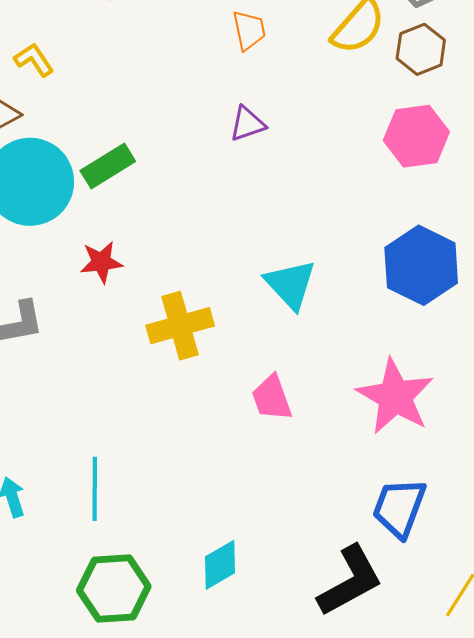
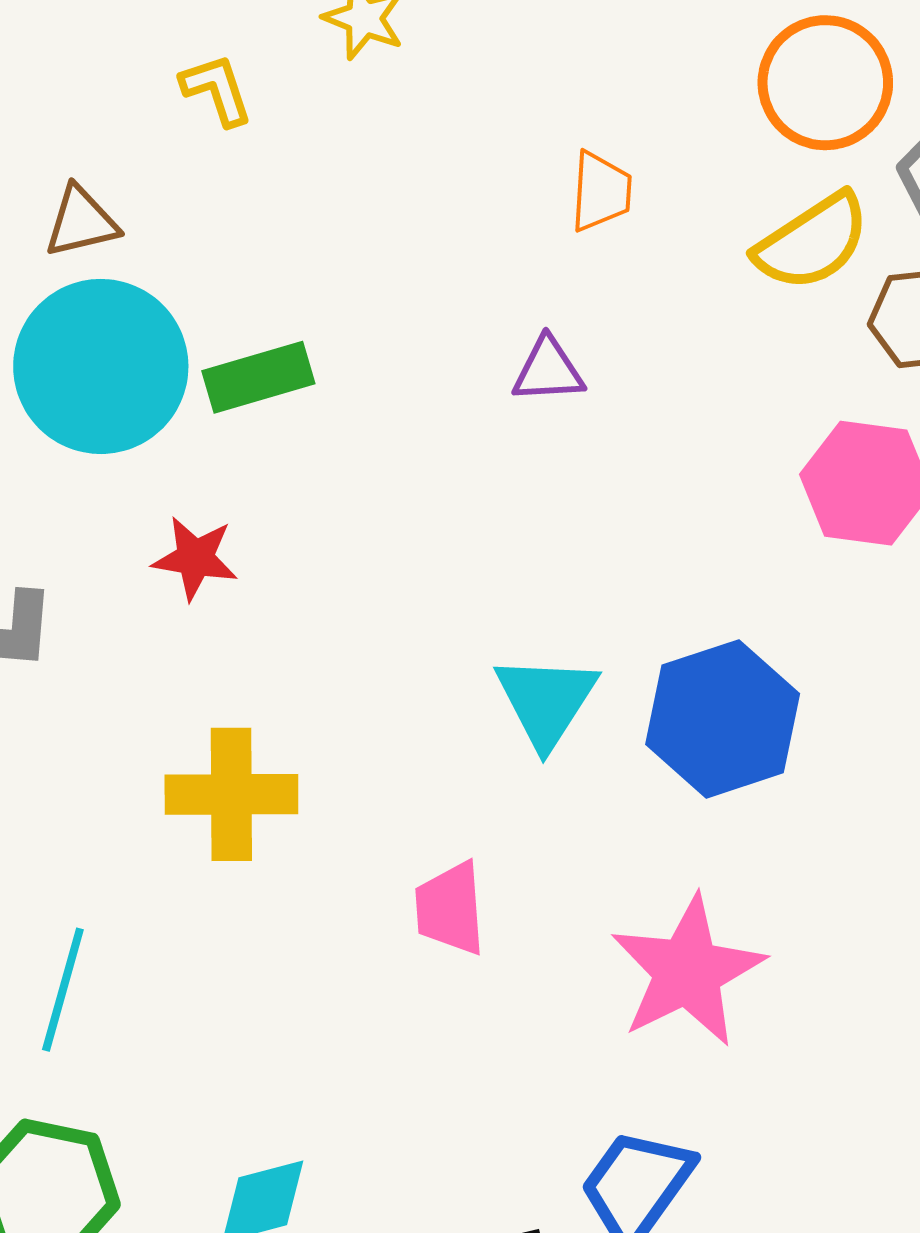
yellow L-shape: (34, 60) -> (217, 90), moved
blue hexagon: (421, 265) -> (723, 719), moved
yellow cross: (180, 326) -> (231, 794), moved

